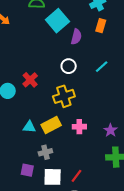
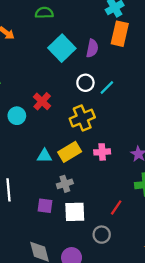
cyan square: (57, 21) -> (62, 48), moved
orange rectangle: (101, 26) -> (120, 34), size x1.5
cyan line: (102, 67) -> (107, 87), moved
red line: (77, 176) -> (116, 207), moved

